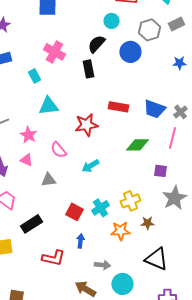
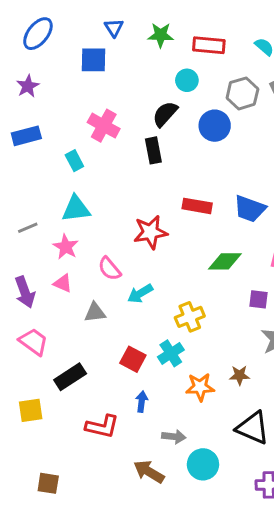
cyan triangle: (48, 106) -> (76, 209), moved
cyan arrow: (90, 166) -> (140, 294), moved
yellow cross: (130, 201) -> (190, 317), moved

